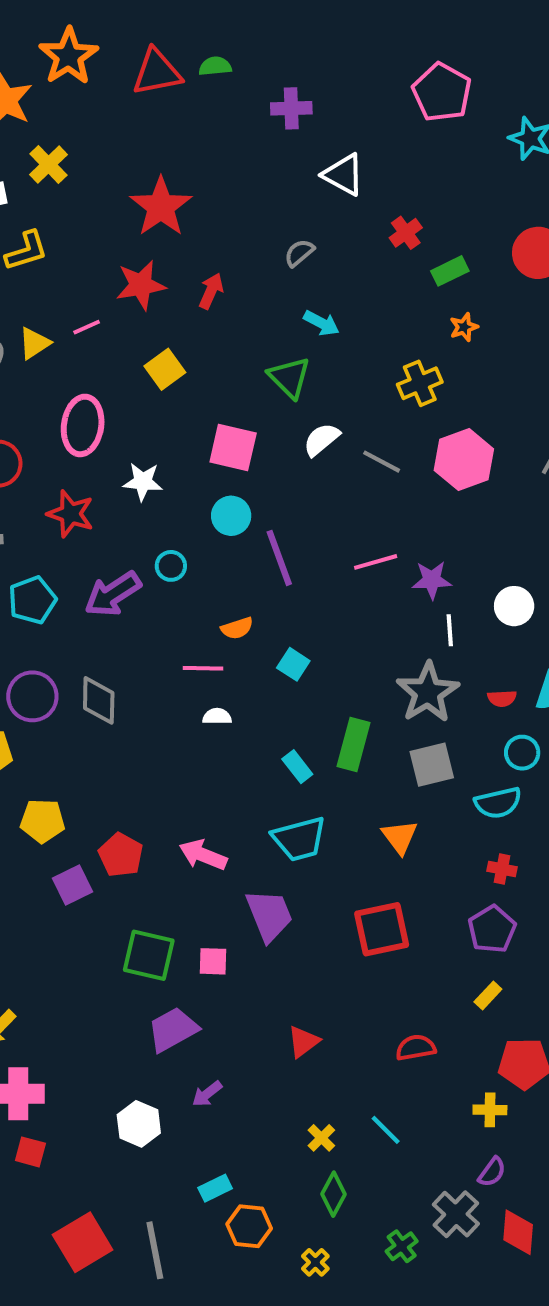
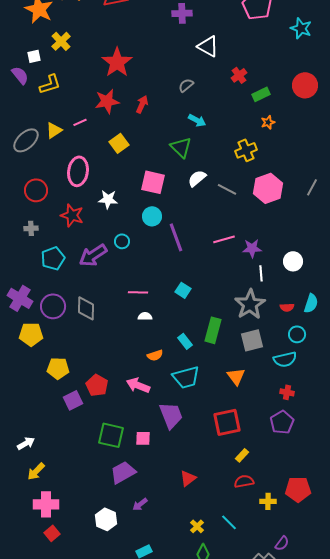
orange semicircle: (237, 628) -> (155, 355), moved
yellow rectangle: (488, 995) -> (242, 455), moved
yellow cross: (490, 1110) -> (268, 501), moved
red square: (30, 1152) -> (52, 533), turned 35

